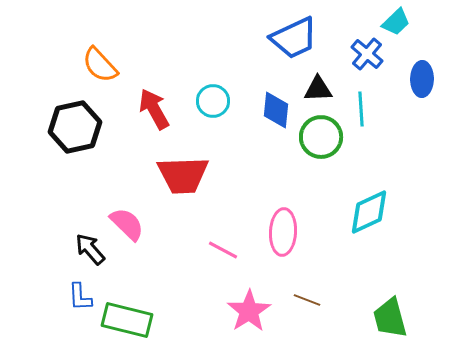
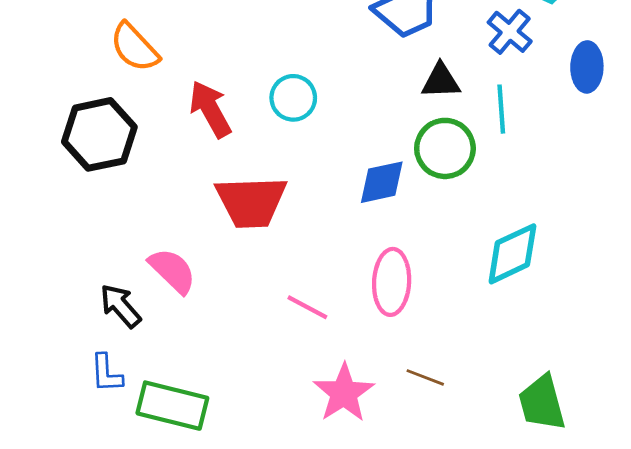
blue diamond: (276, 110) -> (382, 182), moved, turned 72

